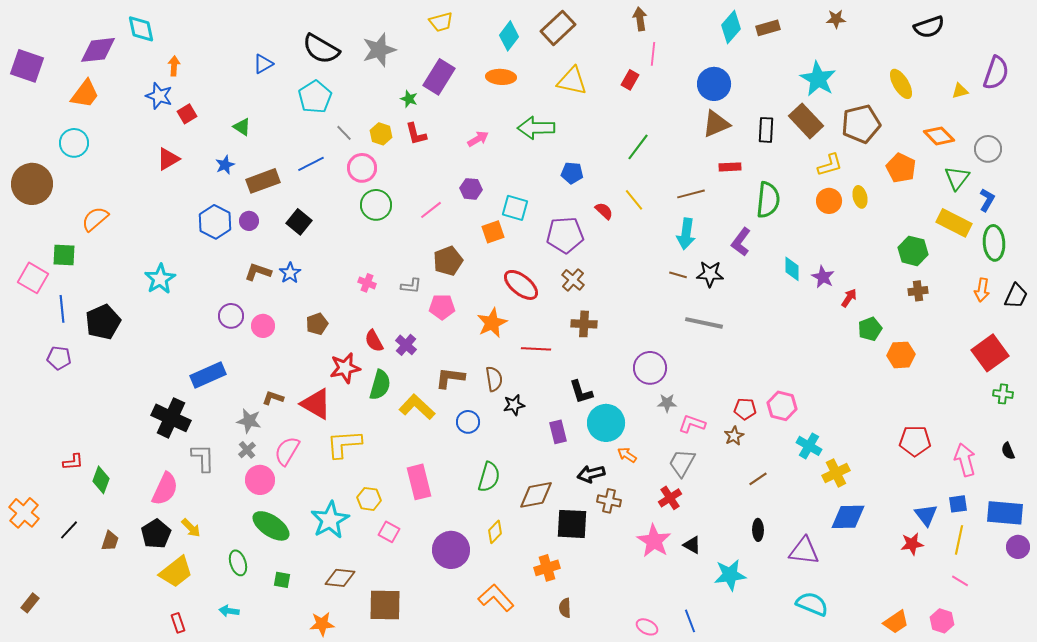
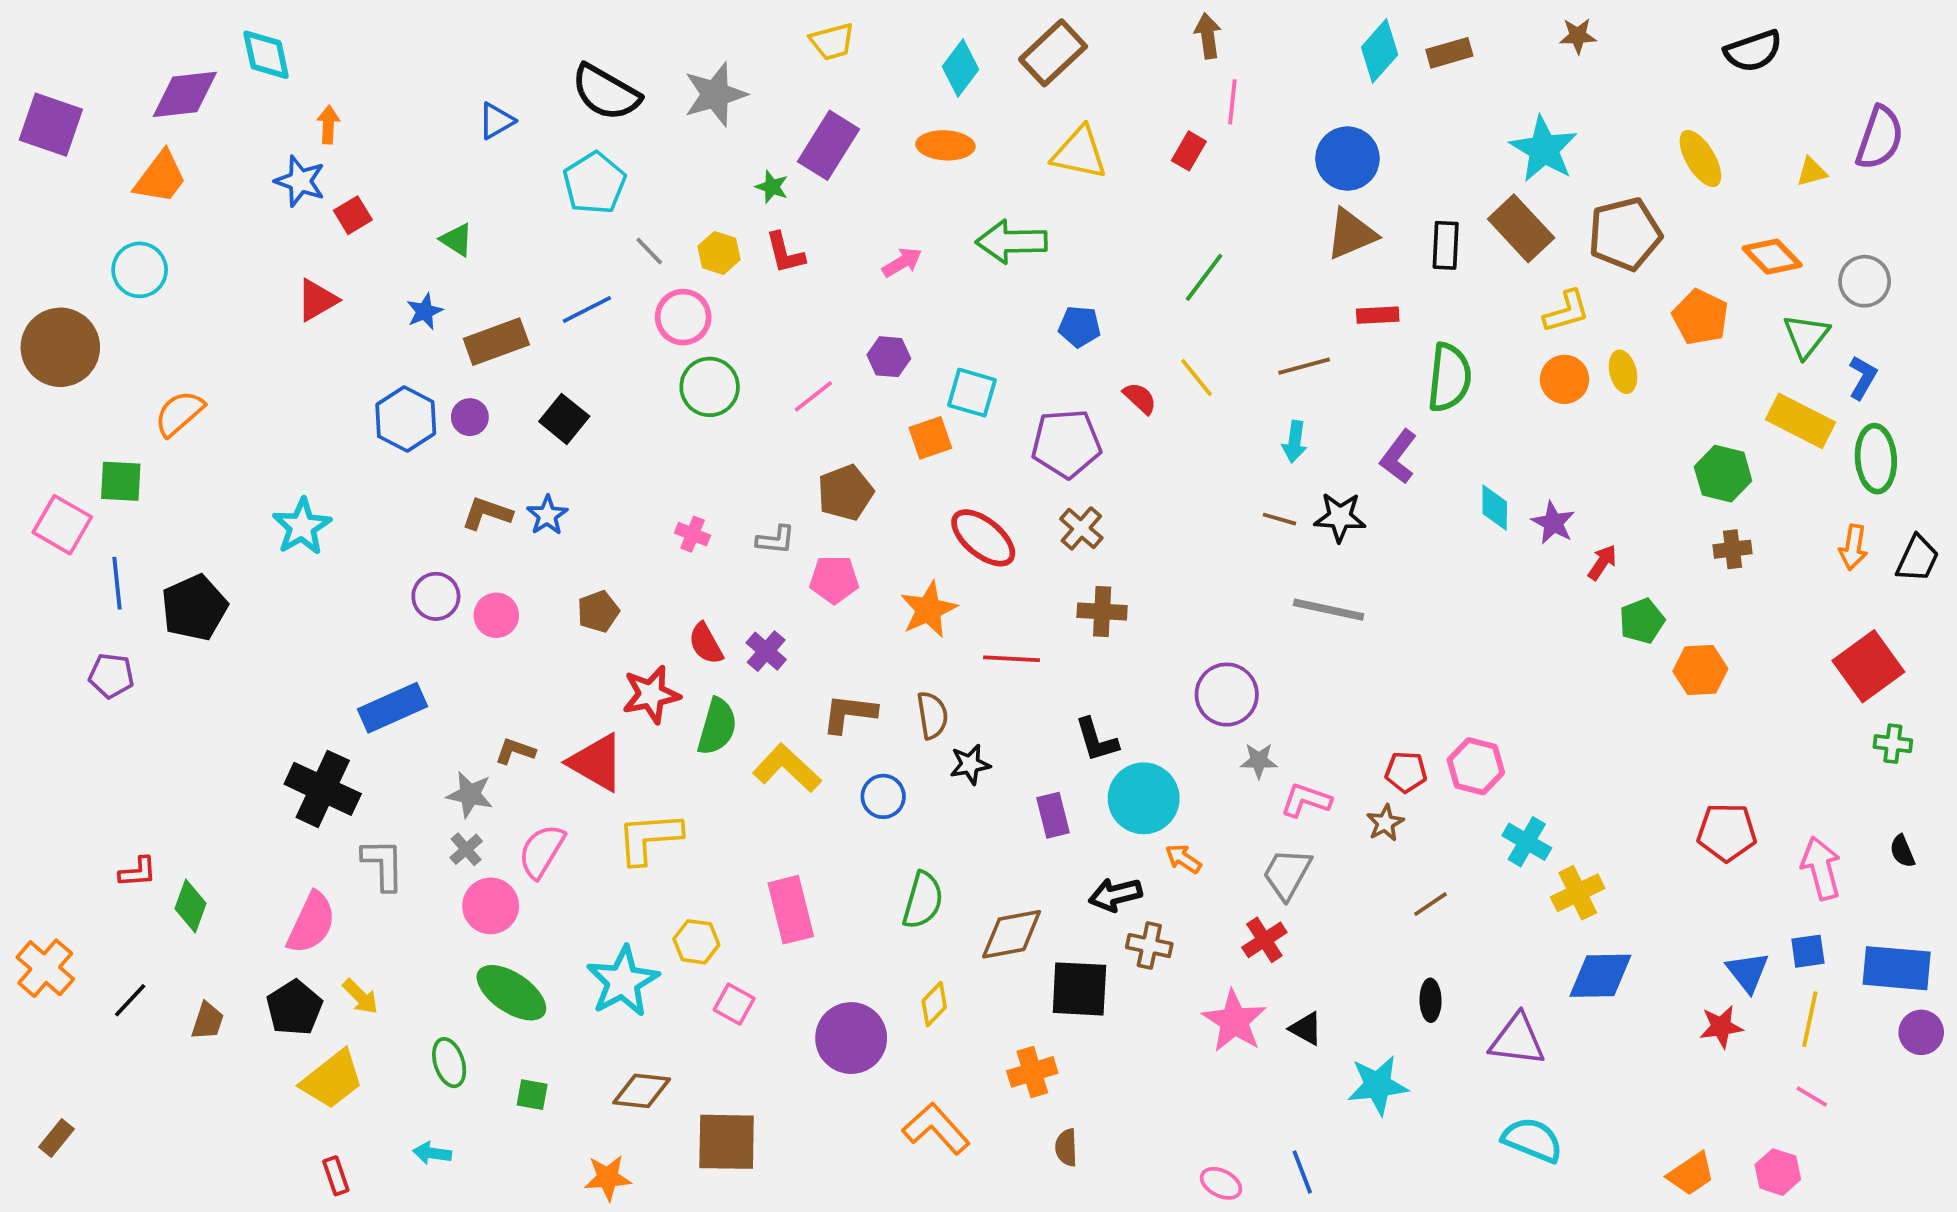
cyan arrow: (686, 234) -> (1295, 442), size x0.7

